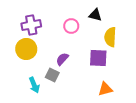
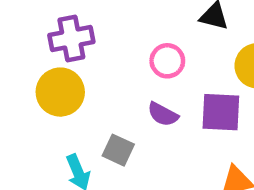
pink circle: (71, 26) -> (167, 61), moved
purple semicircle: (62, 59) -> (163, 114), moved, turned -104

